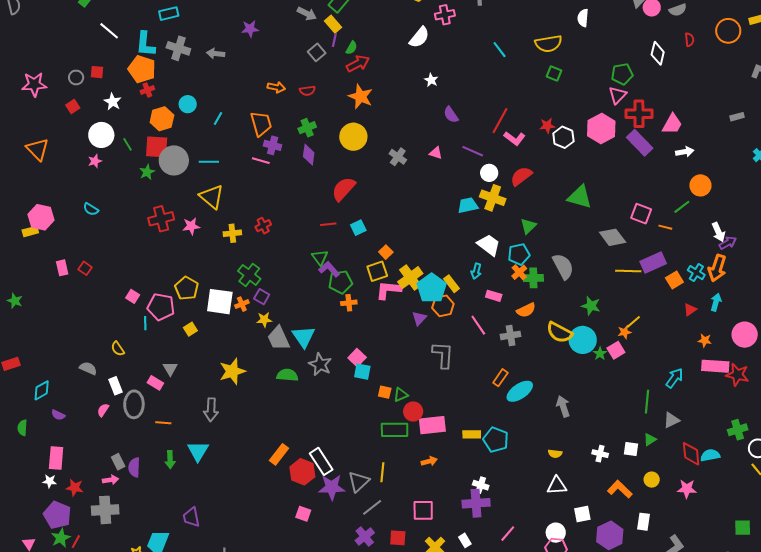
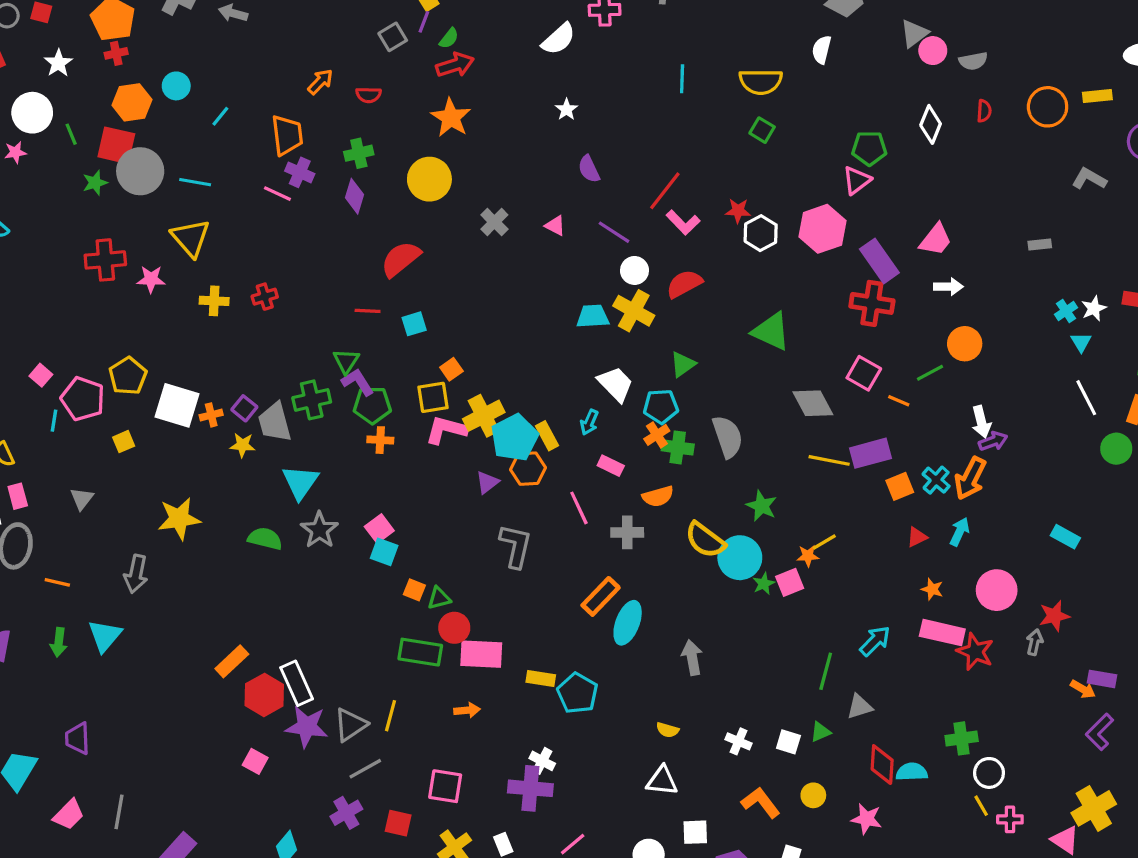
cyan line: (500, 50) -> (682, 79), turned 30
orange arrow: (276, 87) -> (320, 82), turned -66
red cross: (639, 114) -> (872, 303), moved
green cross: (249, 275) -> (312, 400), moved, turned 30
gray trapezoid: (279, 338) -> (275, 422), moved
orange rectangle: (500, 378) -> (601, 596), size x1.4
pink rectangle: (155, 383) -> (18, 496), moved, turned 35
cyan ellipse: (520, 391) -> (628, 623), turned -44

